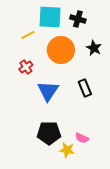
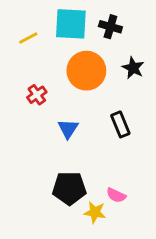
yellow line: (28, 35) -> (28, 38), moved
blue triangle: (48, 91) -> (68, 129), size x0.7

